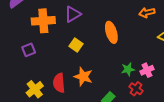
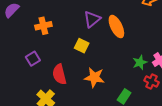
purple triangle: (73, 14) -> (92, 19), moved
orange cross: (43, 21) -> (43, 26), size x0.7
red semicircle: (59, 83) -> (59, 74), moved

